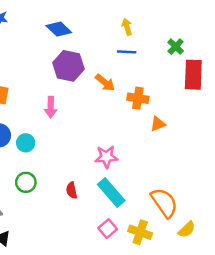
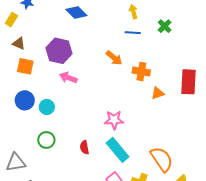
green cross: (176, 47) -> (165, 26), moved
purple hexagon: (68, 66) -> (59, 51), moved
red rectangle: (193, 75) -> (188, 82), moved
pink arrow: (51, 107) -> (68, 78), turned 108

